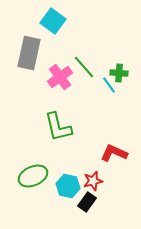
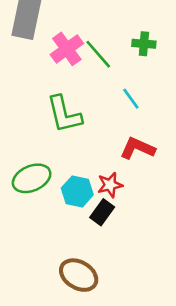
green line: (84, 67) -> (98, 54), moved
cyan line: (109, 85) -> (131, 99), moved

